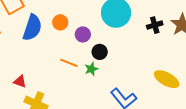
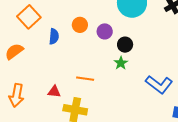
blue semicircle: (32, 28) -> (54, 36), size x0.6
orange line: (69, 63) -> (85, 79), moved

